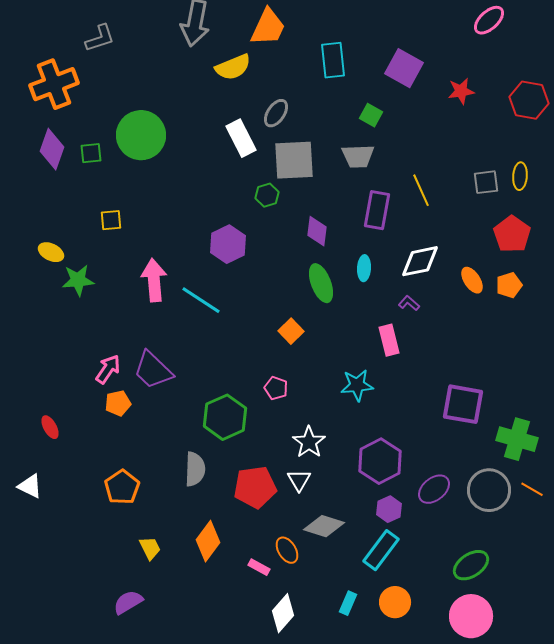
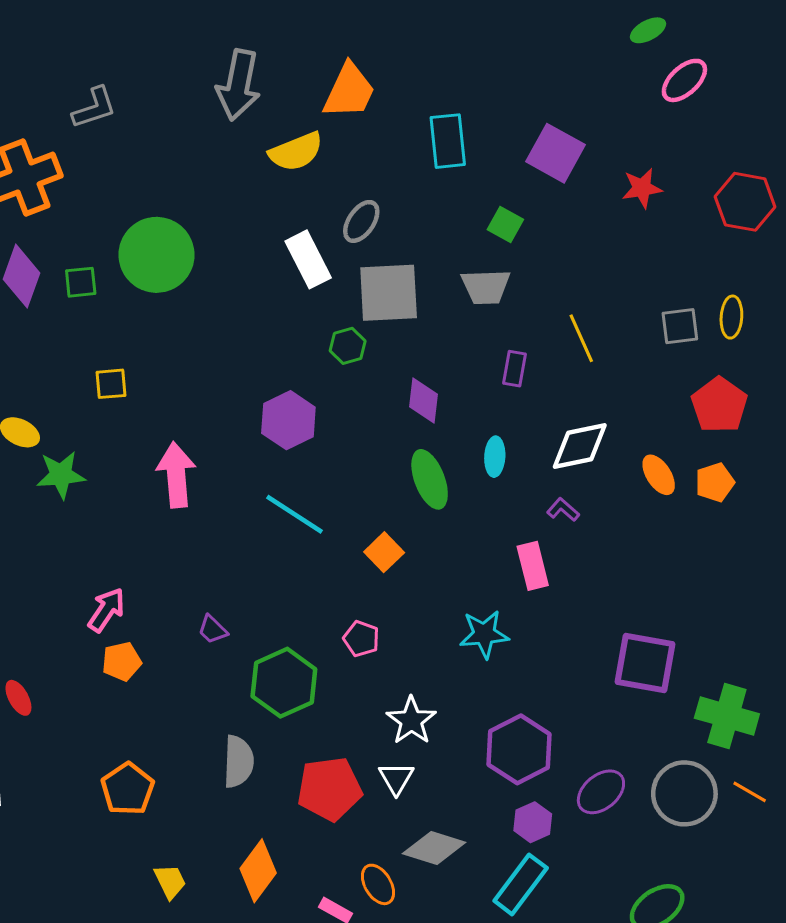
purple rectangle: (377, 210) -> (515, 369), size x0.6
cyan line: (201, 300) -> (295, 514), moved
purple trapezoid: (153, 370) -> (213, 630), moved, size x0.5

